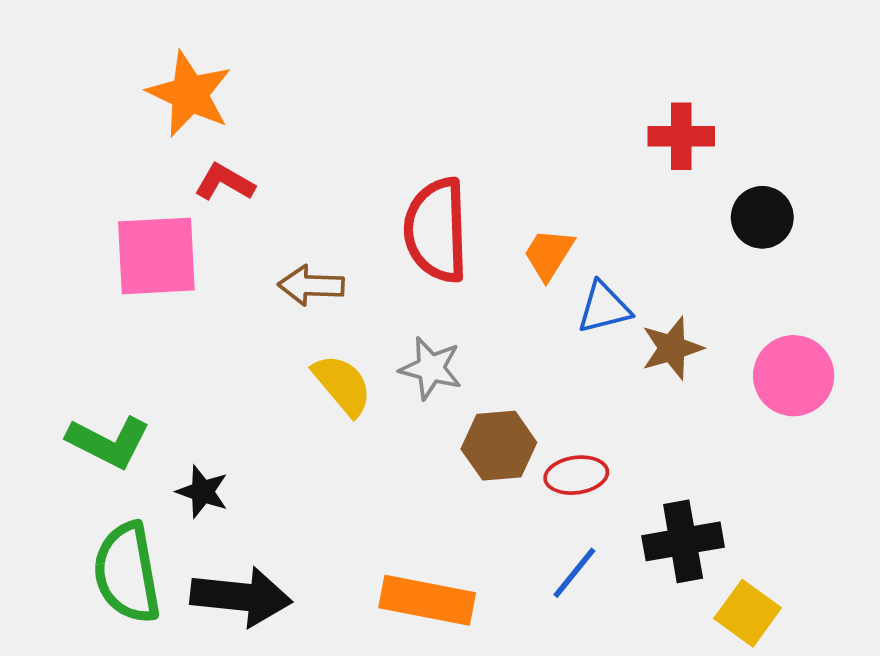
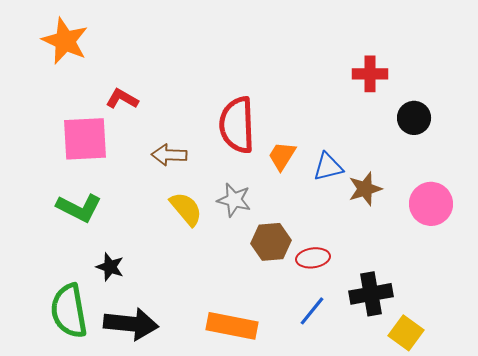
orange star: (190, 94) -> (65, 41), moved
orange trapezoid: (549, 254) -> (282, 156), moved
green L-shape: (109, 442) -> (79, 208), moved

